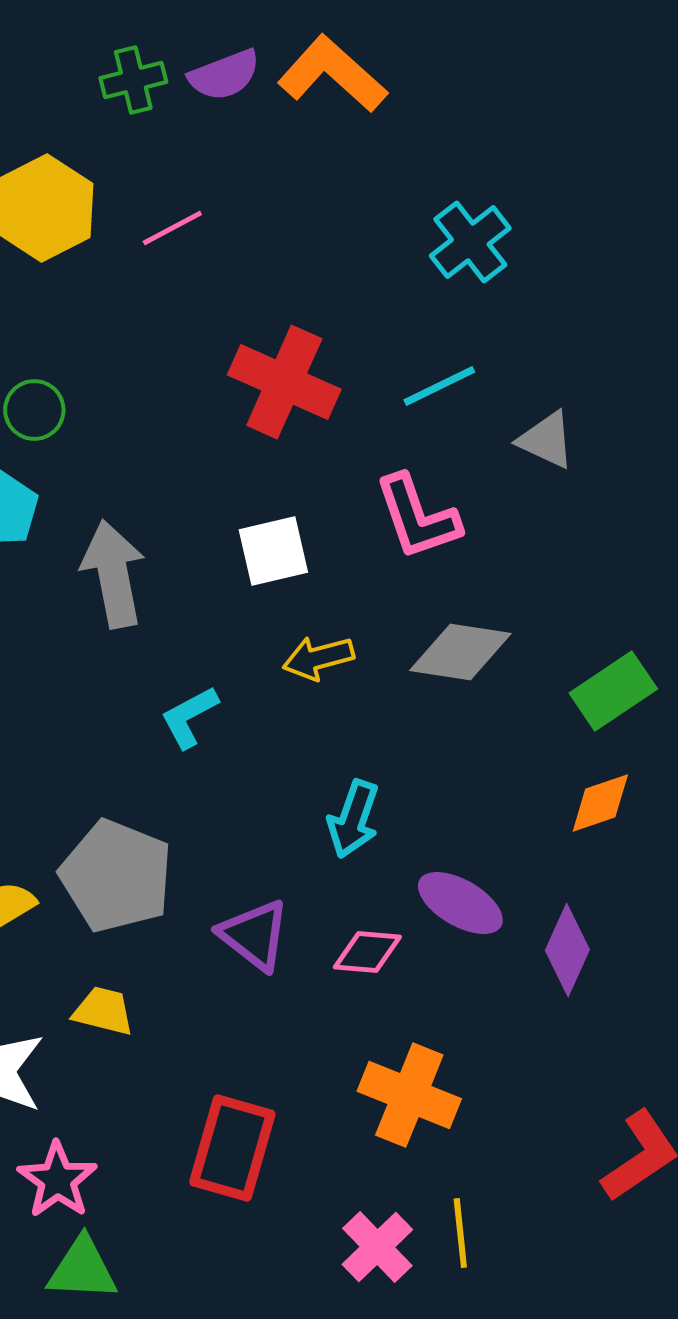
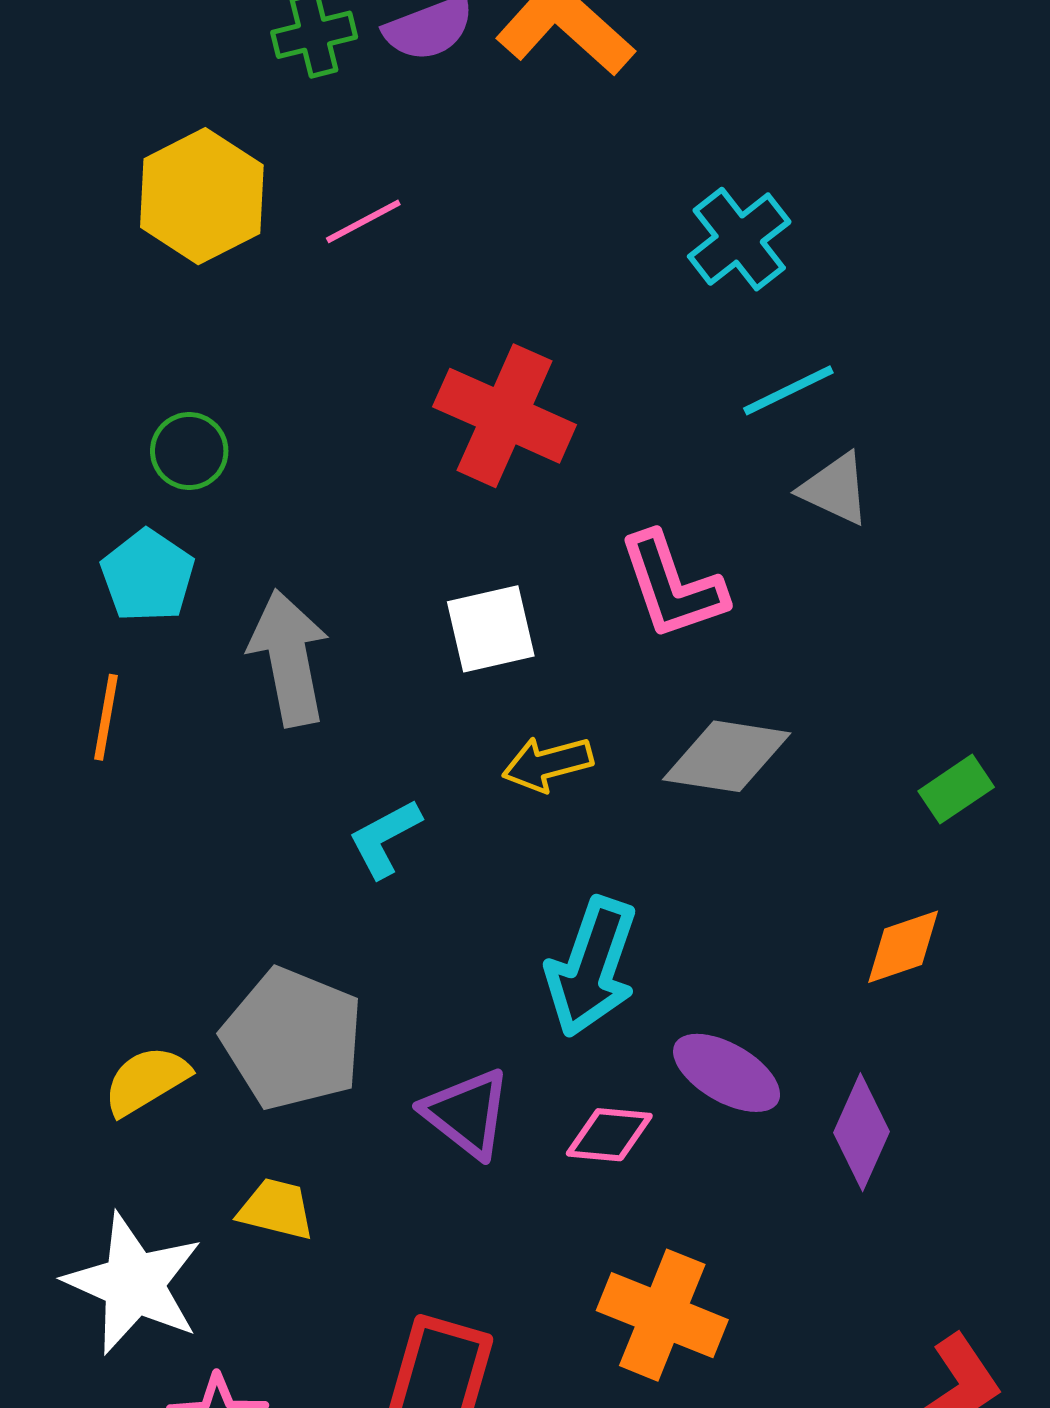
cyan line: (439, 386) -> (788, 390), moved
green rectangle: (613, 691) -> (956, 789), moved, size x0.7
cyan arrow: (353, 819) -> (592, 967), size x1.4

